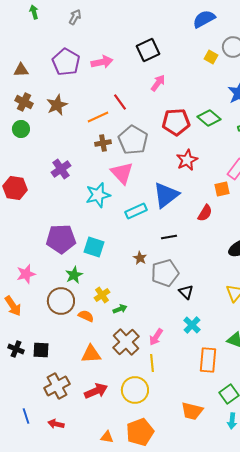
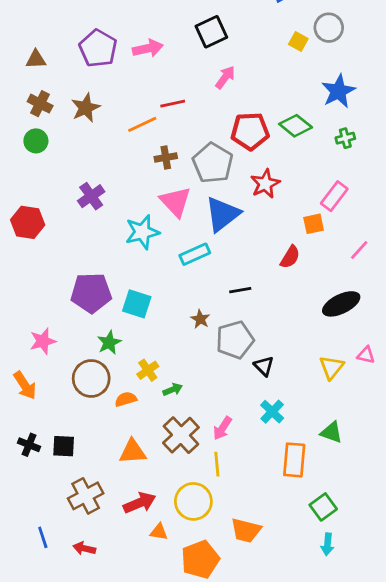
red line: (120, 102) -> (173, 104), turned -66
gray pentagon: (133, 140) -> (213, 163), moved
brown cross: (103, 143) -> (166, 157), moved
blue triangle: (166, 195) -> (222, 214), moved
orange semicircle: (86, 316) -> (126, 399), turned -42
orange trapezoid: (192, 411) -> (246, 530), moved
orange triangle: (107, 437) -> (159, 532), moved

